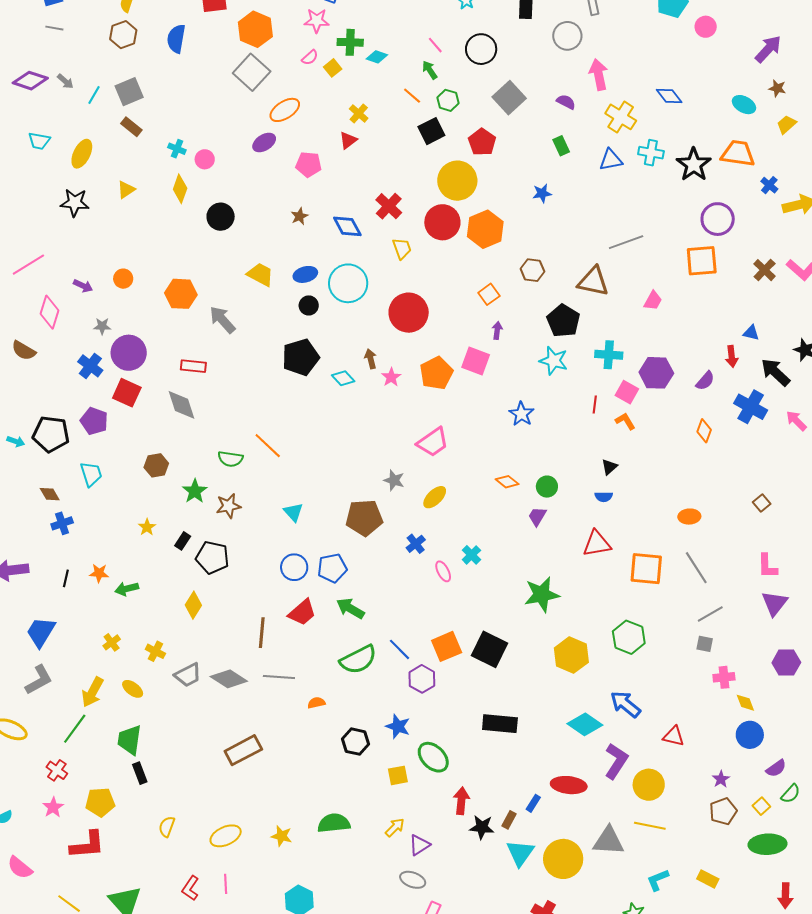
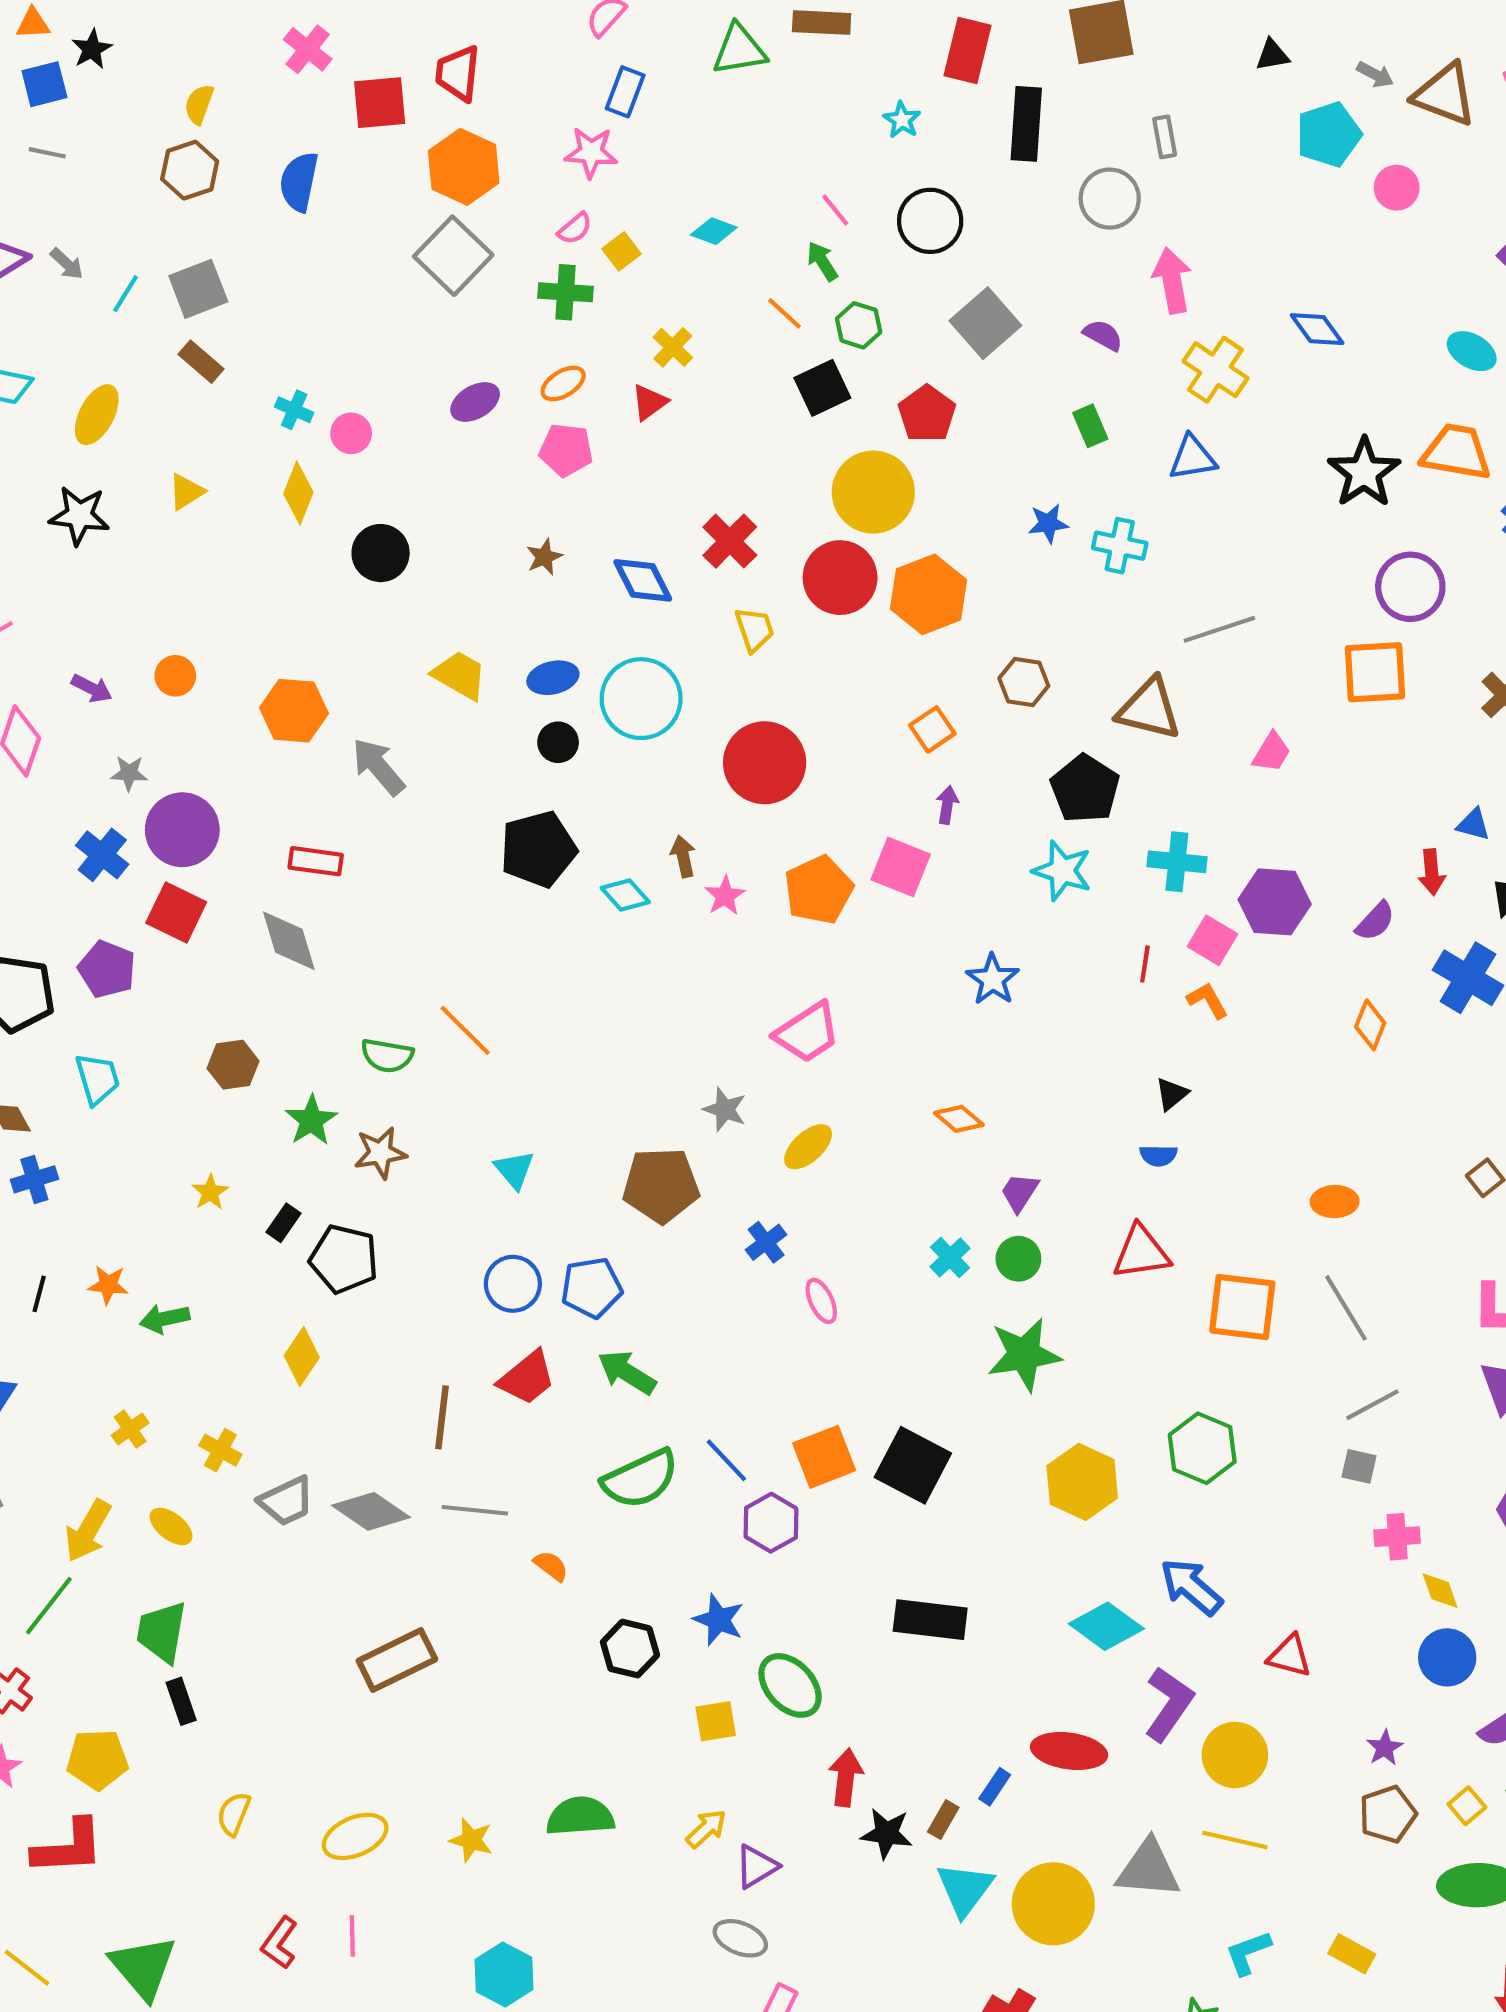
green cross: (350, 42) -> (566, 292), moved
orange ellipse: (285, 110) -> (563, 383), moved, size x0.7
cyan cross: (651, 153) -> (1120, 546), moved
green circle: (547, 487) -> (1018, 1259), moved
cyan cross: (471, 555) -> (950, 1257), moved
orange semicircle: (316, 703) -> (551, 1566), turned 48

